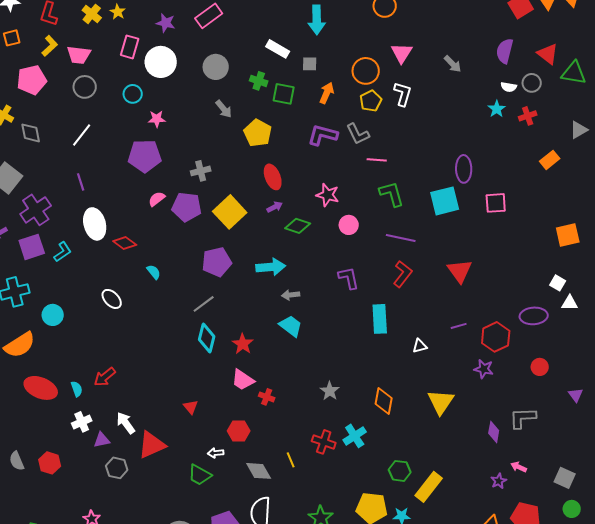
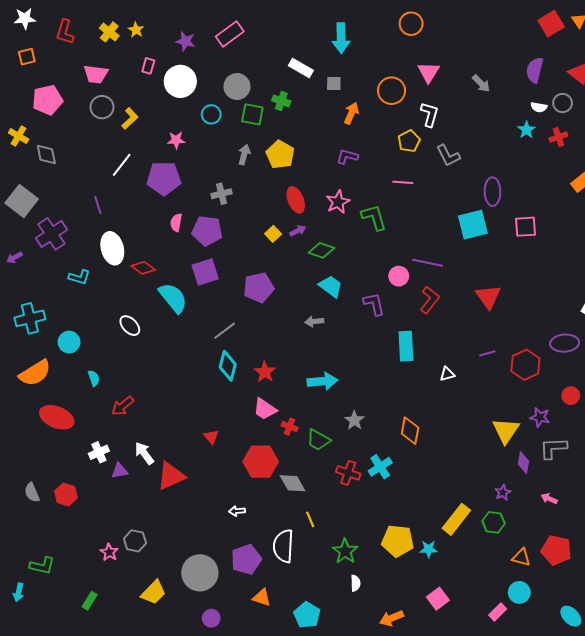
yellow L-shape: (50, 46) -> (130, 118), moved
pink rectangle: (130, 47) -> (148, 66), size x0.7
cyan circle: (133, 94) -> (211, 114), moved
green square: (284, 94) -> (252, 114), moved
yellow pentagon: (371, 101) -> (409, 141), moved
gray arrow: (224, 109) -> (244, 155), moved, turned -126
gray L-shape: (358, 134) -> (448, 156), moved
white line: (82, 135) -> (122, 165), moved
purple L-shape: (323, 135) -> (347, 157), size x0.7
green L-shape: (392, 194) -> (374, 217), moved
pink star: (328, 195) -> (338, 202), moved, turned 30
pink semicircle: (157, 199) -> (176, 223), turned -42
yellow square: (230, 212) -> (273, 234), moved, size x0.5
pink circle: (349, 225) -> (399, 276), moved
purple square: (32, 247) -> (205, 272), moved
cyan L-shape: (63, 252) -> (79, 277), turned 50
purple pentagon: (217, 262) -> (259, 287), moved
cyan arrow: (271, 267) -> (322, 381), moved
cyan semicircle: (154, 272) -> (173, 298), size x2.0
cyan trapezoid: (291, 326) -> (331, 286), moved
purple star: (484, 369) -> (540, 417), moved
cyan semicircle: (77, 389) -> (94, 378), moved
yellow triangle: (441, 402) -> (506, 431), moved
red hexagon: (239, 431) -> (261, 462), size x1.5
white arrow: (216, 453) -> (237, 511), moved
yellow line: (291, 460) -> (310, 519), moved
gray hexagon: (117, 468) -> (135, 541), moved
gray diamond: (259, 471) -> (293, 483), moved
green hexagon: (400, 471) -> (494, 522), moved
green trapezoid: (200, 475) -> (318, 440), moved
purple star: (499, 481) -> (503, 492), moved

